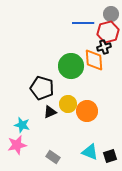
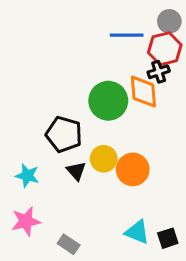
black triangle: (50, 112) -> (76, 171), turned -48
cyan star: (22, 125) -> (27, 176), moved
gray rectangle: (53, 157) -> (69, 244), moved

